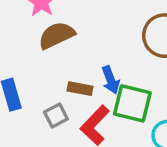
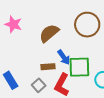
brown semicircle: (56, 35) -> (49, 33), moved

